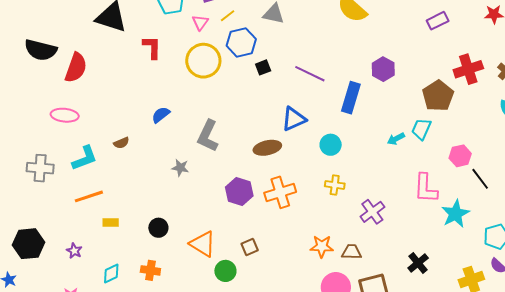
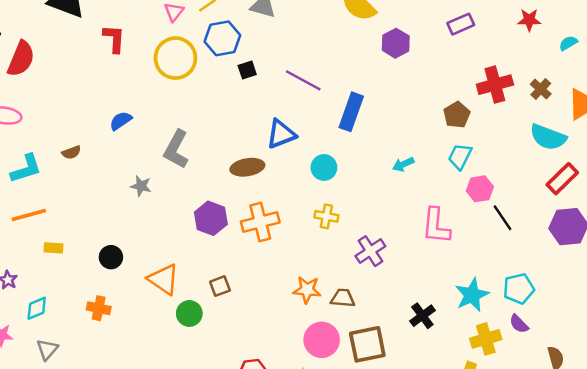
purple hexagon: (383, 69) -> (396, 43), moved
brown pentagon: (438, 96) -> (457, 115), size x0.7
cyan trapezoid: (421, 129) -> (460, 156), moved
cyan star: (455, 214) -> (472, 295), moved
cyan diamond: (111, 274) -> (37, 308), moved

